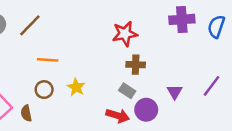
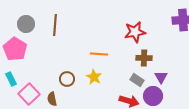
brown line: (30, 25) -> (55, 25), turned -40
orange line: (48, 60) -> (99, 54), moved
purple triangle: (175, 92) -> (161, 77), moved

